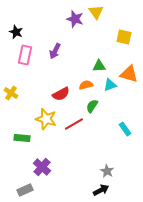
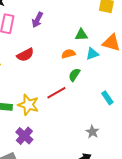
red semicircle: (61, 94) -> (25, 55), moved
yellow star: (46, 119) -> (28, 105), moved
gray star: (107, 171) -> (92, 132), moved

